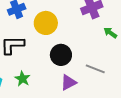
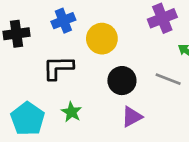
gray line: (95, 69) -> (168, 79), moved

